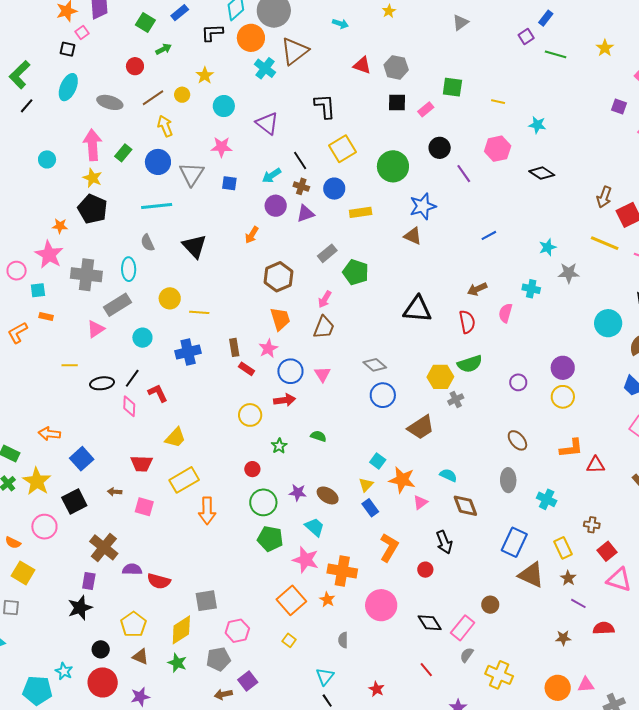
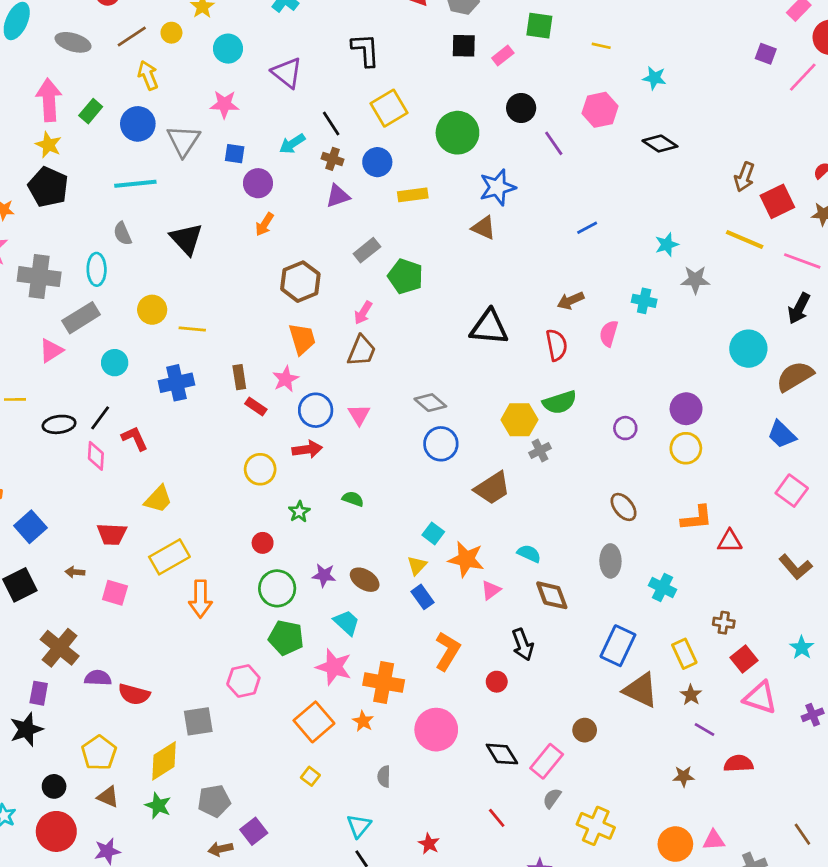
purple circle: (276, 206) -> (258, 183), moved
pink hexagon: (237, 631) -> (243, 681), moved

